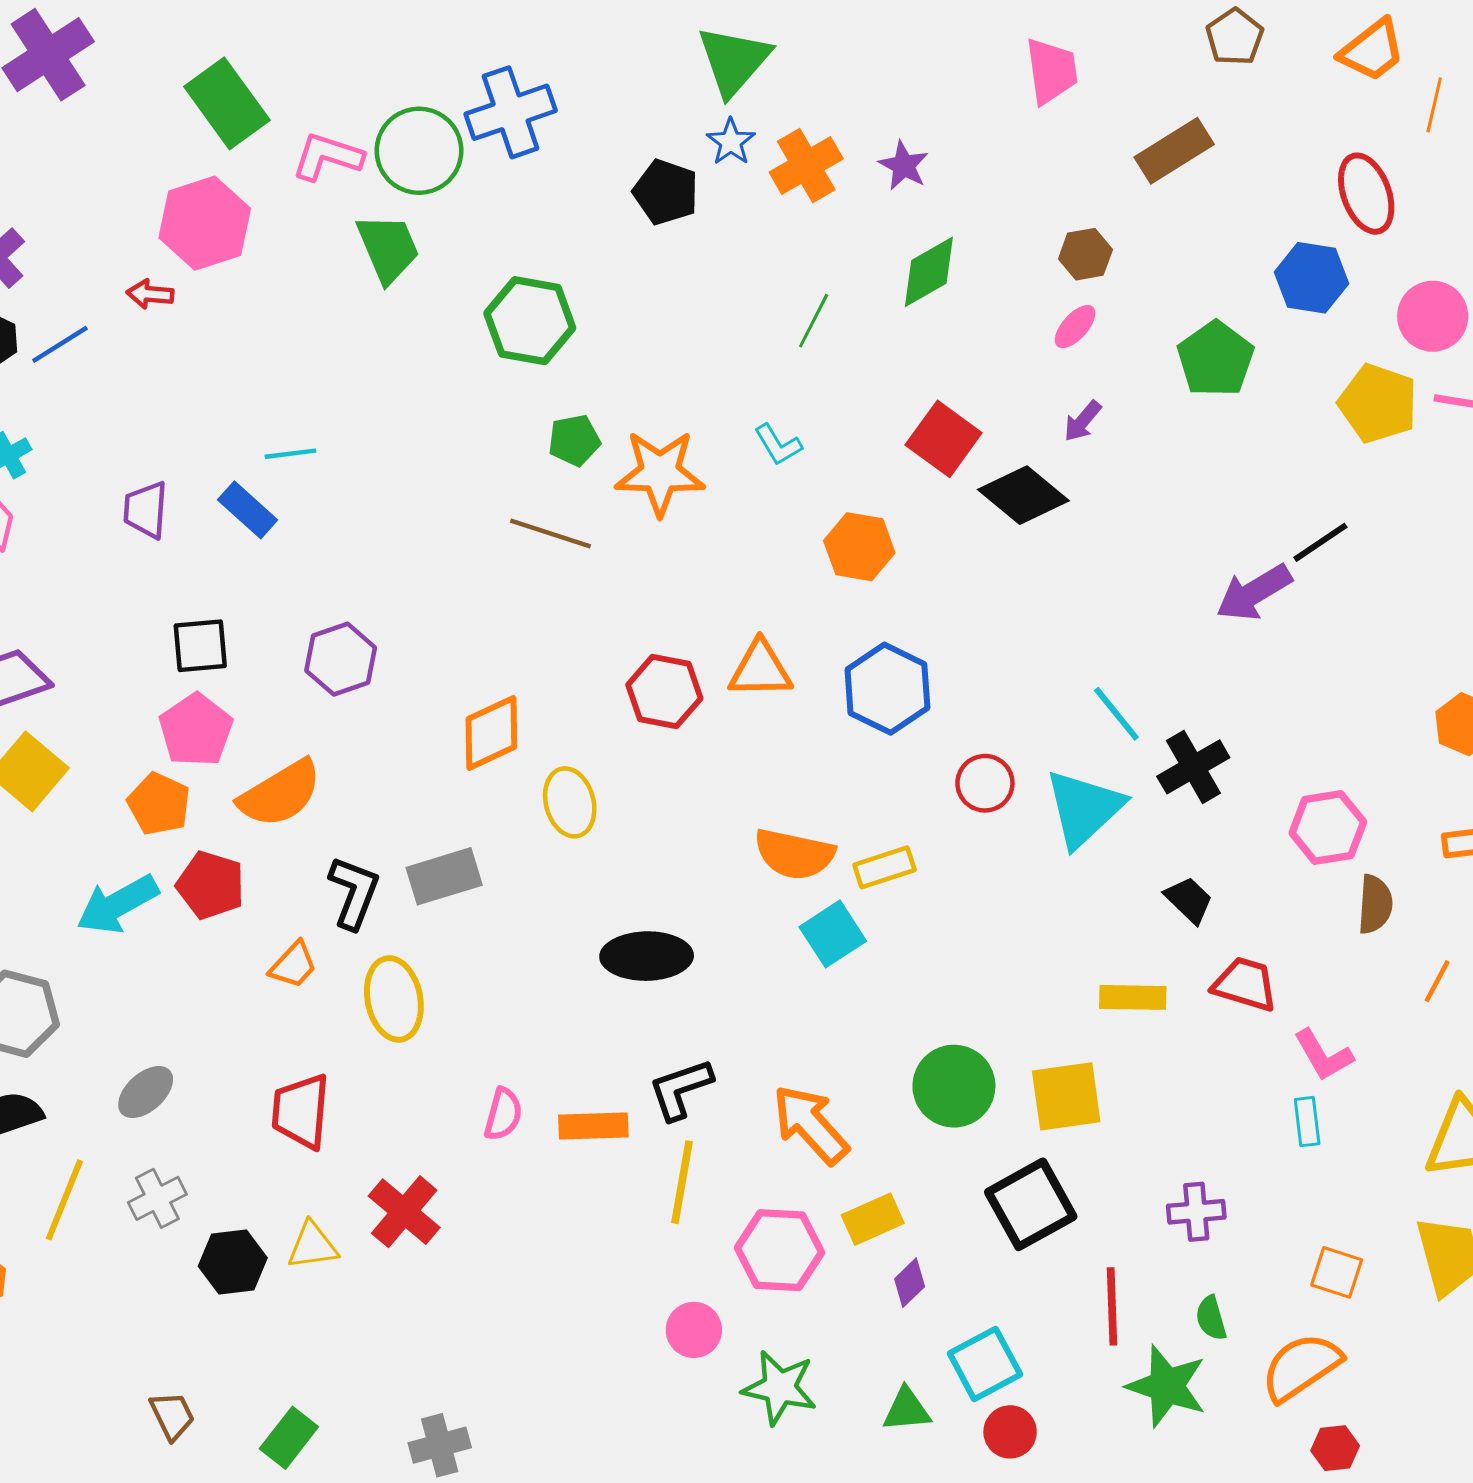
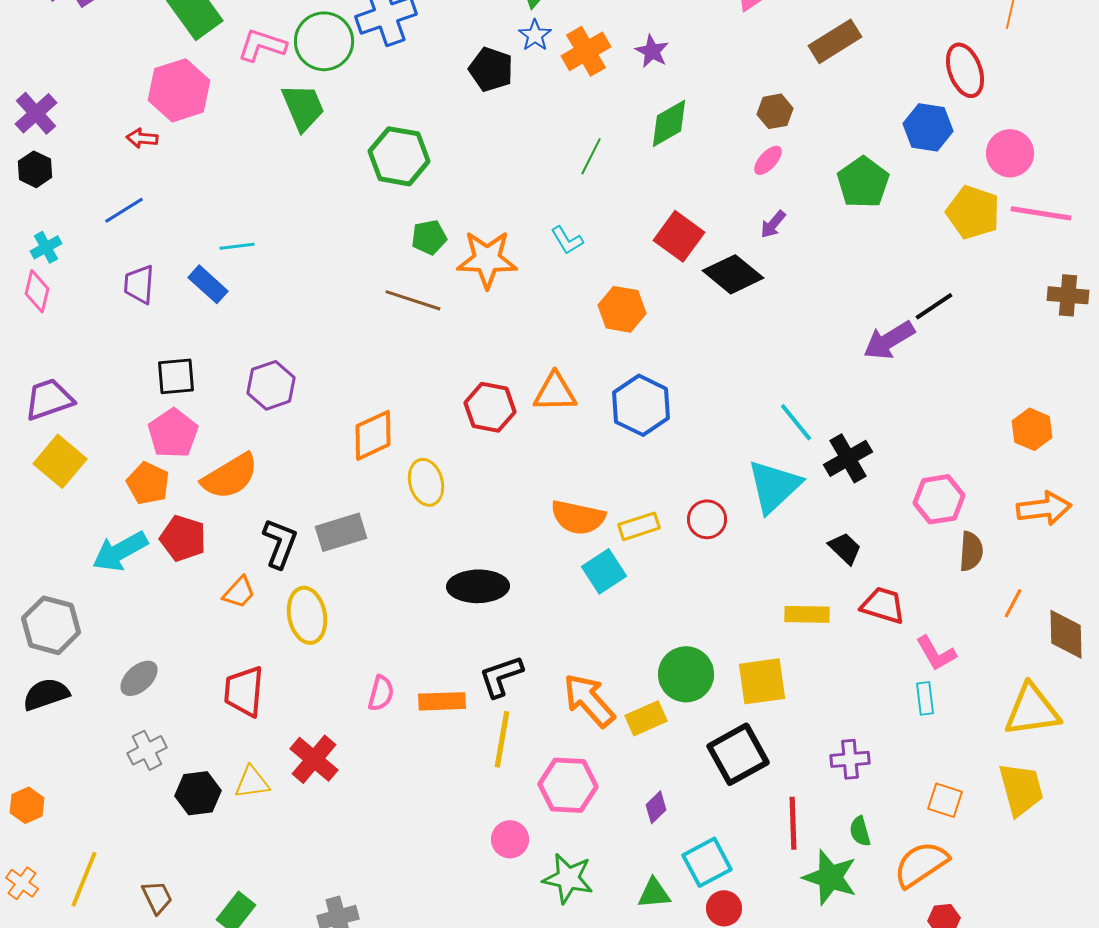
blue line: (60, 344) -> (124, 210), moved
red circle: (985, 783) -> (707, 519), moved
yellow line: (64, 1200) -> (84, 879), moved
yellow rectangle: (873, 1219) -> (646, 718), moved

